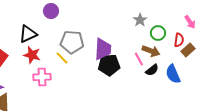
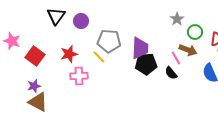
purple circle: (51, 11) -> (81, 21), moved
black triangle: (28, 34) -> (56, 16), moved, turned -30
red star: (32, 55) -> (69, 54), turned -30
black semicircle: (152, 70) -> (171, 73), moved, turned 88

